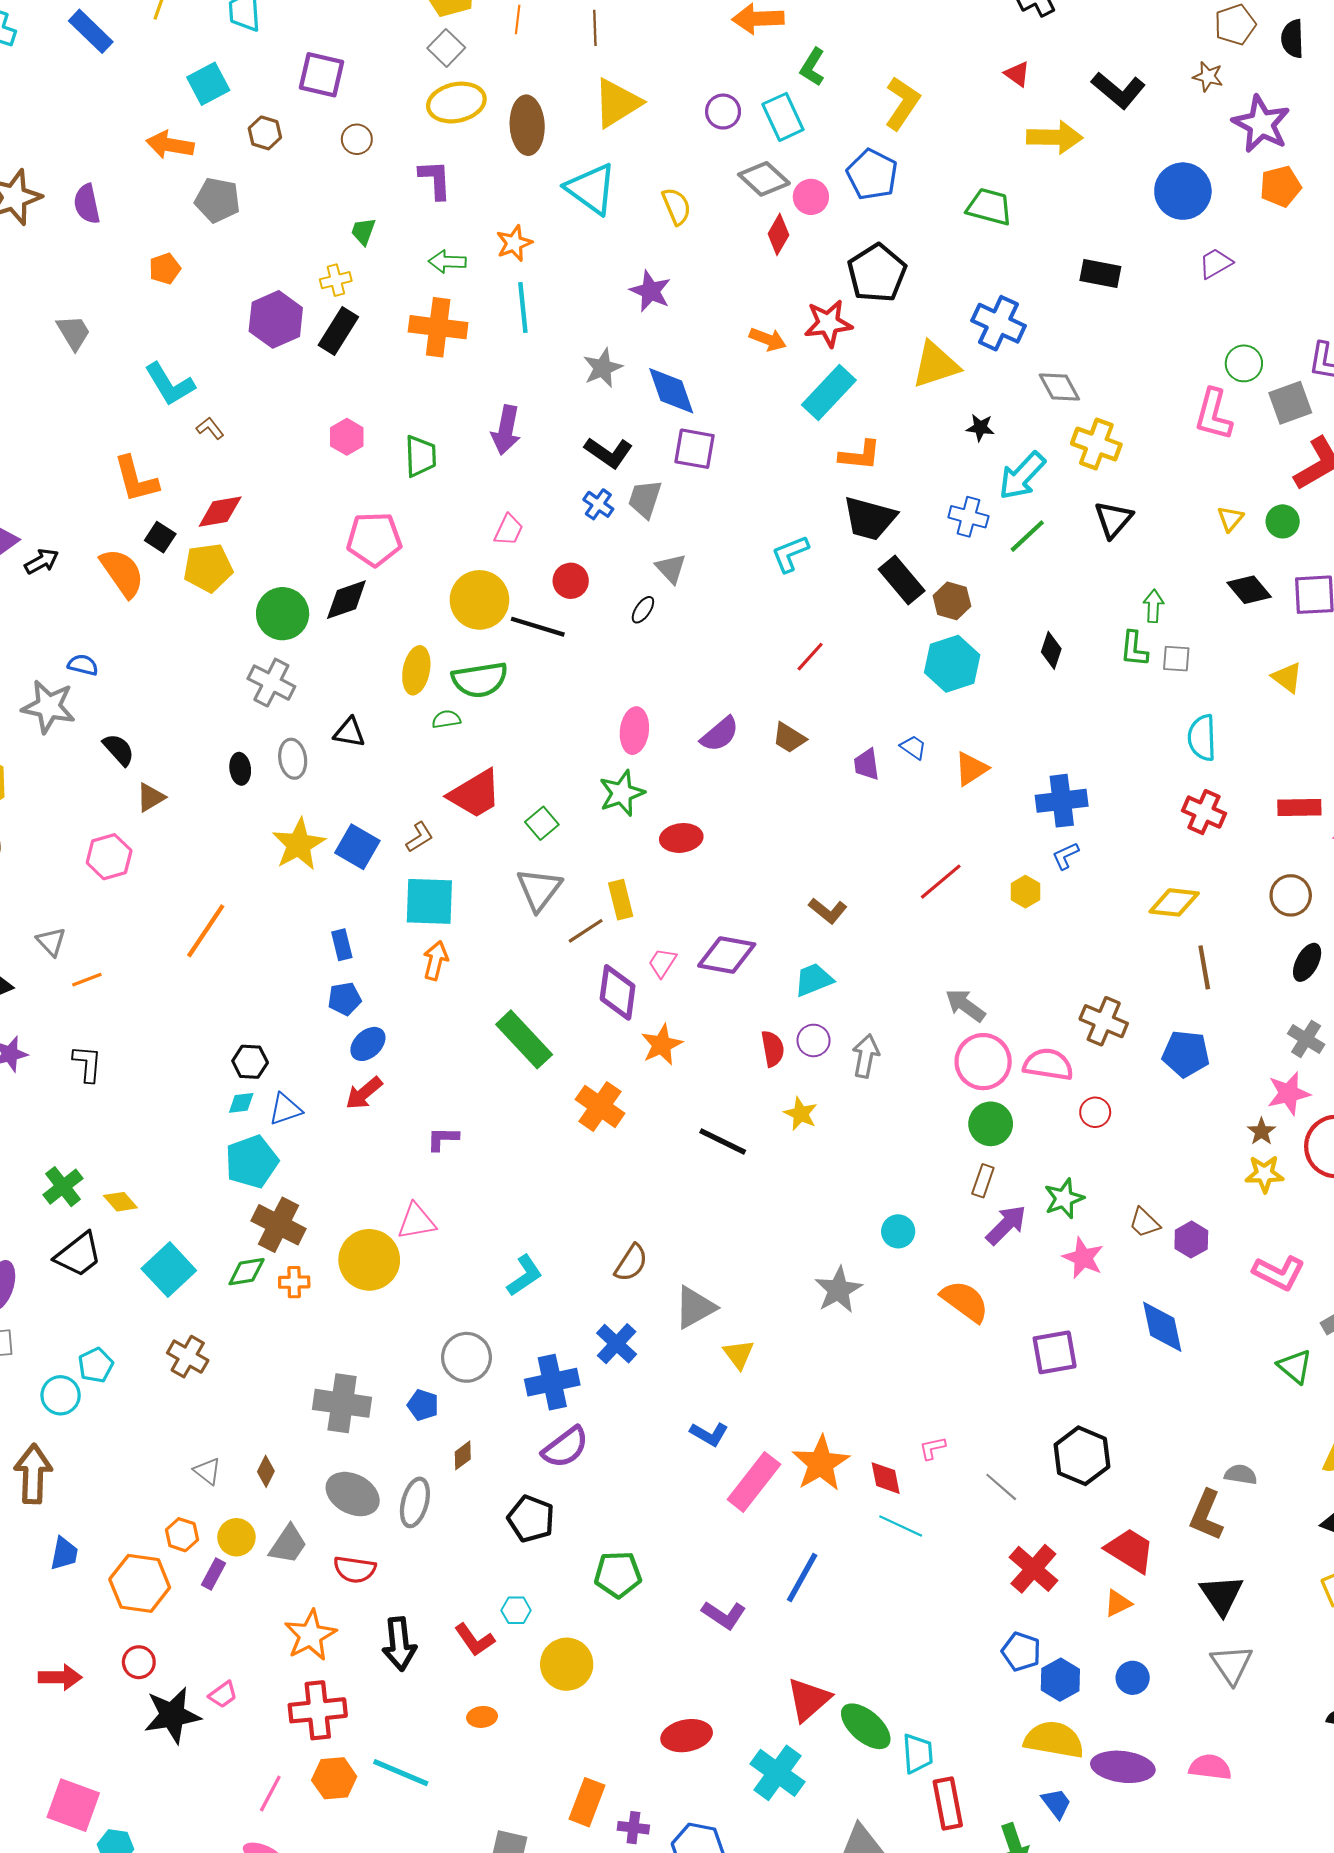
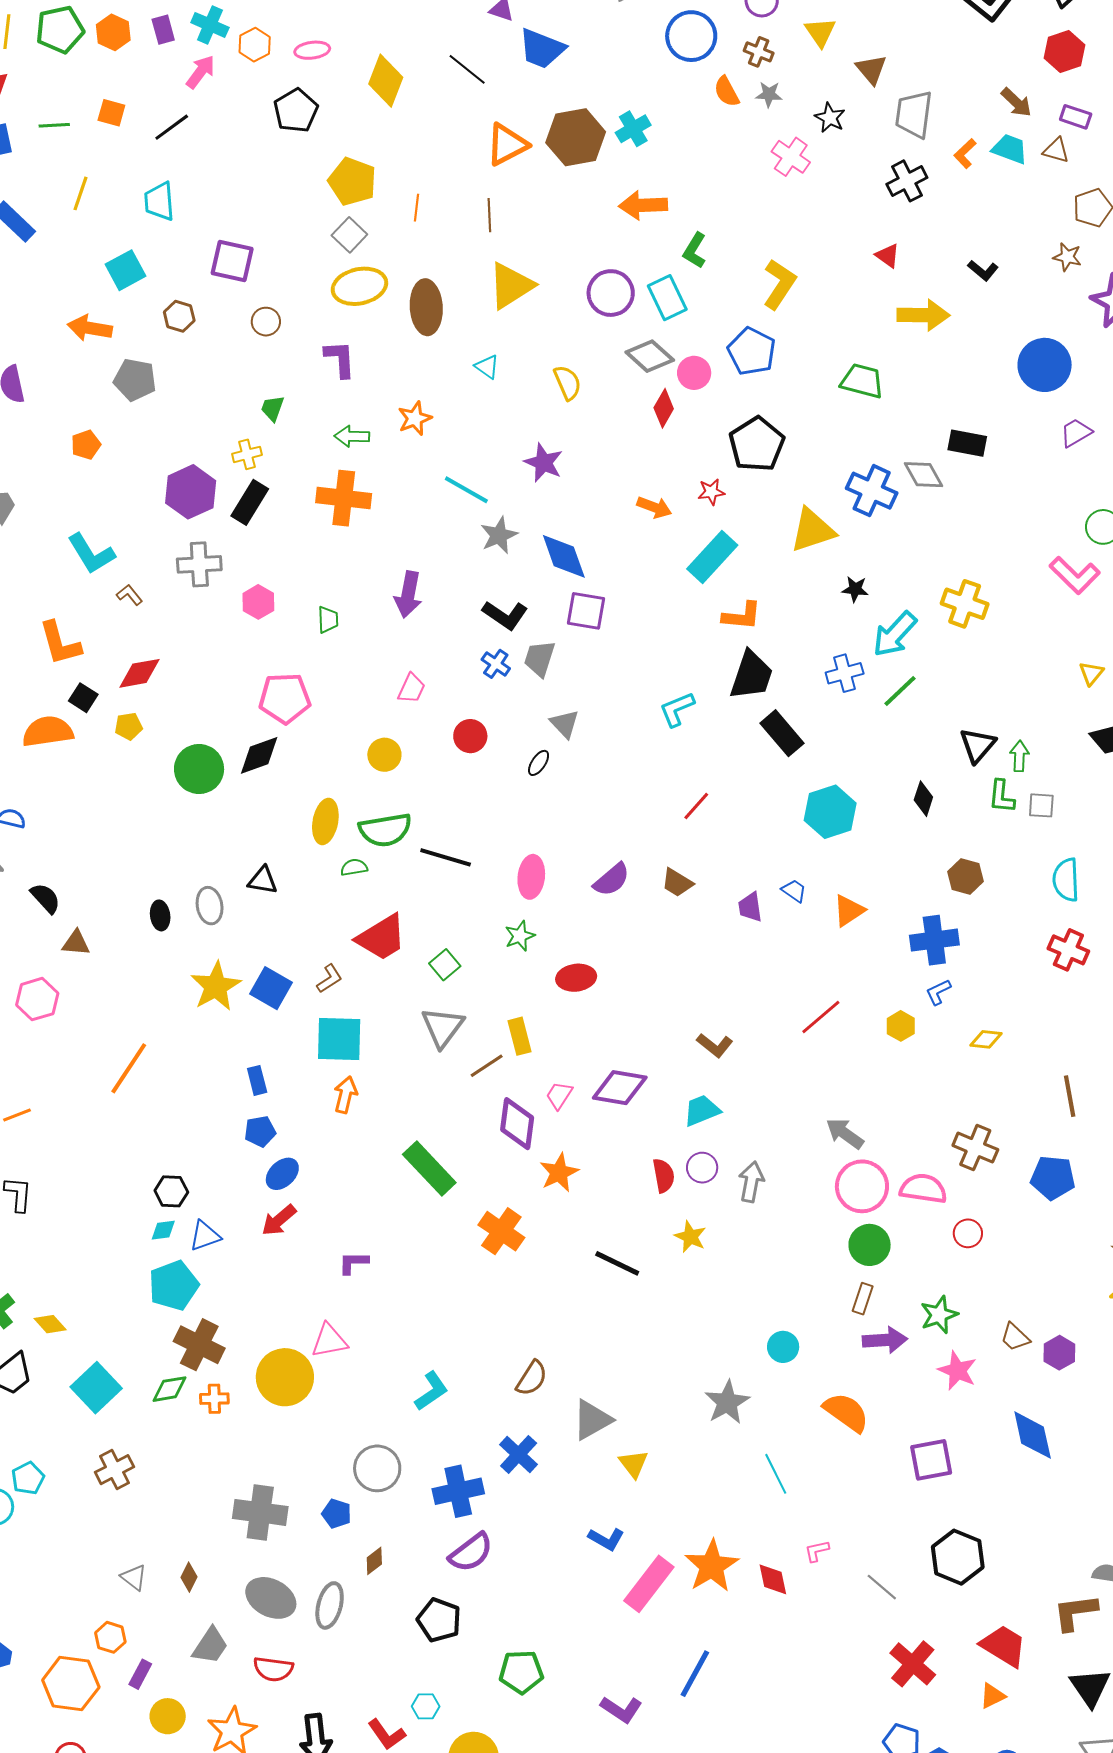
black L-shape: (1118, 90) -> (983, 270), size x0.6
purple circle: (723, 112) -> (611, 293), size x1.4
cyan triangle: (591, 189) -> (487, 367), size x0.5
cyan line: (523, 307) -> (466, 490), moved, turned -54
red star: (828, 323) -> (711, 492), size x0.6
gray diamond: (1059, 387) -> (924, 475), moved
pink L-shape: (1213, 415) -> (1075, 575), turned -60
green trapezoid: (420, 456) -> (328, 620), size x0.7
blue cross: (968, 517) -> (845, 673), turned -30
black trapezoid: (870, 518) -> (751, 675), turned -86
black triangle: (1113, 519) -> (977, 745), moved
yellow pentagon: (208, 568) -> (129, 726), size x0.6
orange semicircle: (122, 573) -> (48, 731), turned -63
yellow circle: (479, 600) -> (384, 755), size x0.6
brown hexagon: (952, 601) -> (966, 877), moved
black line: (538, 627) -> (446, 857), moved
gray cross: (271, 683) -> (199, 564), moved, turned -30
green star: (622, 793) -> (520, 936), size x0.7
brown triangle: (151, 797) -> (76, 943), turned 36
yellow diamond: (1174, 902) -> (986, 1039), moved, size x0.7
purple arrow: (1006, 1225) -> (885, 1340), turned 42
brown cross: (188, 1357) -> (115, 1470), turned 33
brown L-shape: (1206, 1515) -> (1075, 1612), turned 60
cyan line: (901, 1526) -> (776, 1474), moved, turned 39
yellow circle: (236, 1537) -> (168, 1716), moved

